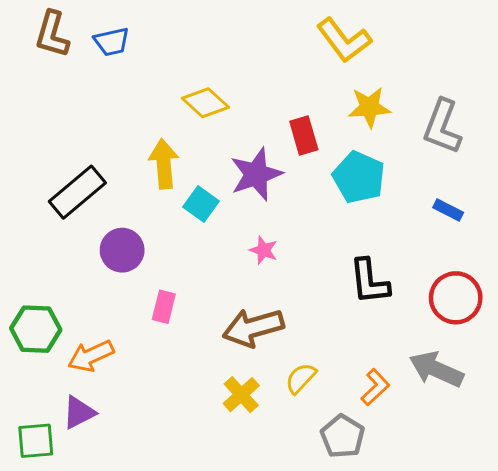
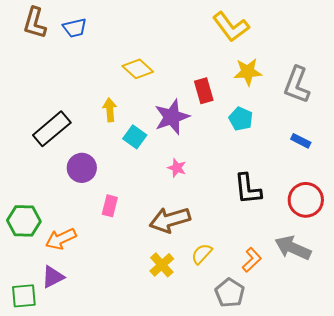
yellow arrow: (164, 164) -> (110, 110), size x0.7
cyan pentagon: (359, 177) -> (241, 119), size x0.7

